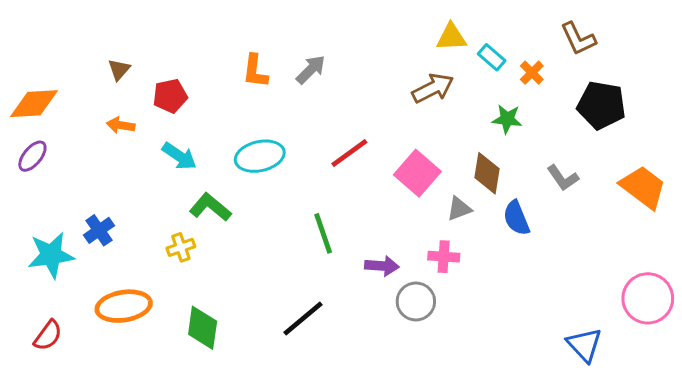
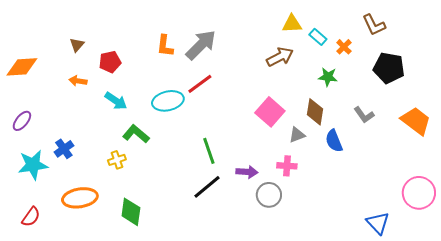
gray arrow: (311, 70) -> (201, 45), size x1.6
red line: (349, 153) -> (200, 84), moved
purple ellipse: (32, 156) -> (22, 121), moved
black line: (303, 318) -> (207, 187), moved

